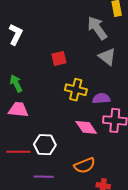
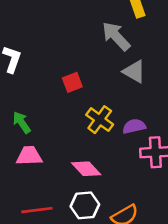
yellow cross: (76, 90) -> (100, 120), turned 30
pink diamond: (86, 127) -> (86, 169), moved
white hexagon: (45, 145) -> (85, 205), moved

